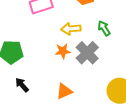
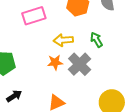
black arrow: (22, 85) -> (14, 96), turned 98

